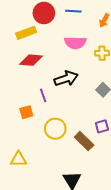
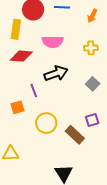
yellow rectangle: (26, 33) -> (16, 29), turned -60
pink semicircle: (75, 43) -> (53, 42), moved

